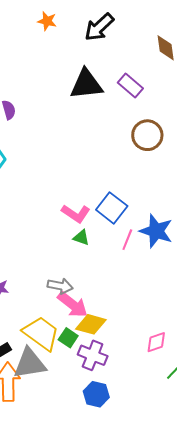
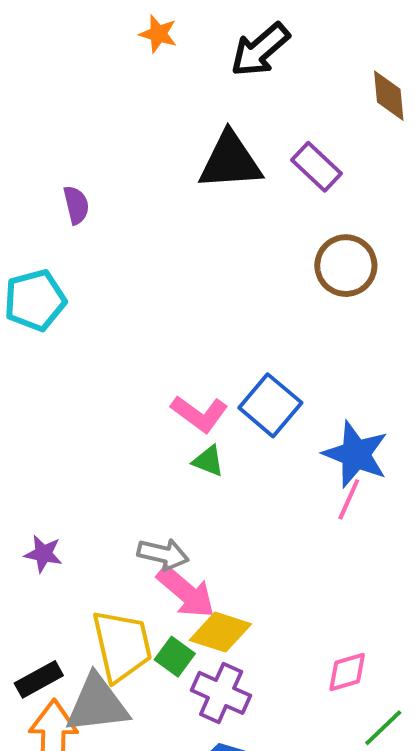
pink line: (127, 240) -> (349, 499), moved
yellow trapezoid: (41, 333) -> (122, 646), turned 39

